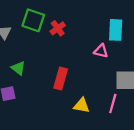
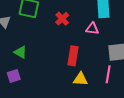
red cross: (58, 28) -> (62, 19), moved
red rectangle: (61, 79) -> (73, 56), moved

